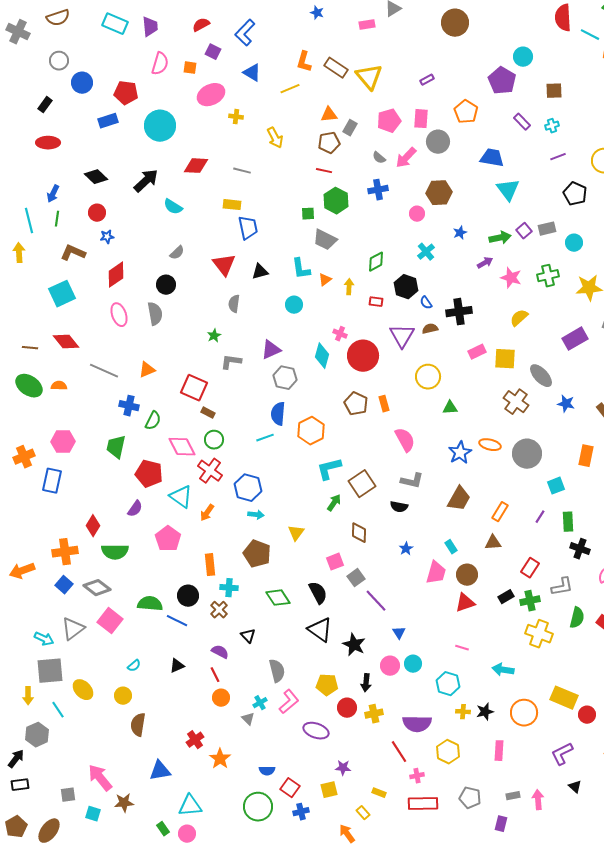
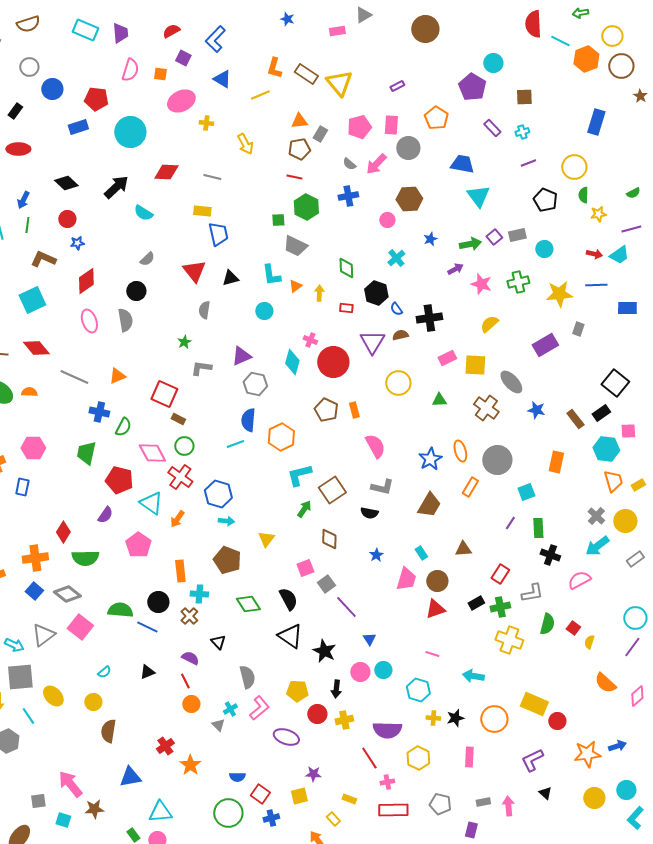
green diamond: (376, 262) -> (346, 268), turned -65
green triangle: (450, 408) -> (439, 400), moved
orange ellipse: (490, 445) -> (460, 451), turned 60
blue rectangle: (52, 481) -> (22, 487), size x0.7
orange rectangle: (500, 512) -> (470, 487), moved

